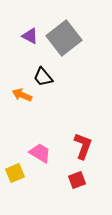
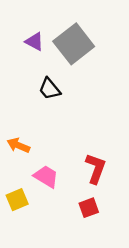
orange arrow: (22, 95) -> (18, 145), moved

